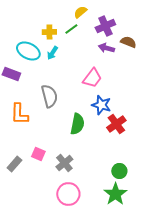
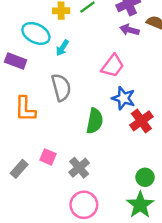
cyan arrow: (52, 53) -> (62, 48), moved

